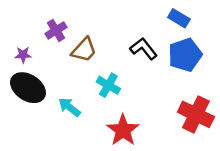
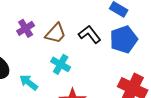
purple cross: (56, 30) -> (26, 28), moved
brown trapezoid: (84, 50) -> (56, 33), moved

